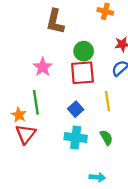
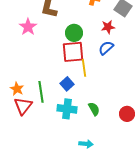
pink star: (43, 67) -> (28, 27), moved
yellow line: (107, 101) -> (84, 68), moved
green line: (36, 102) -> (41, 92), moved

